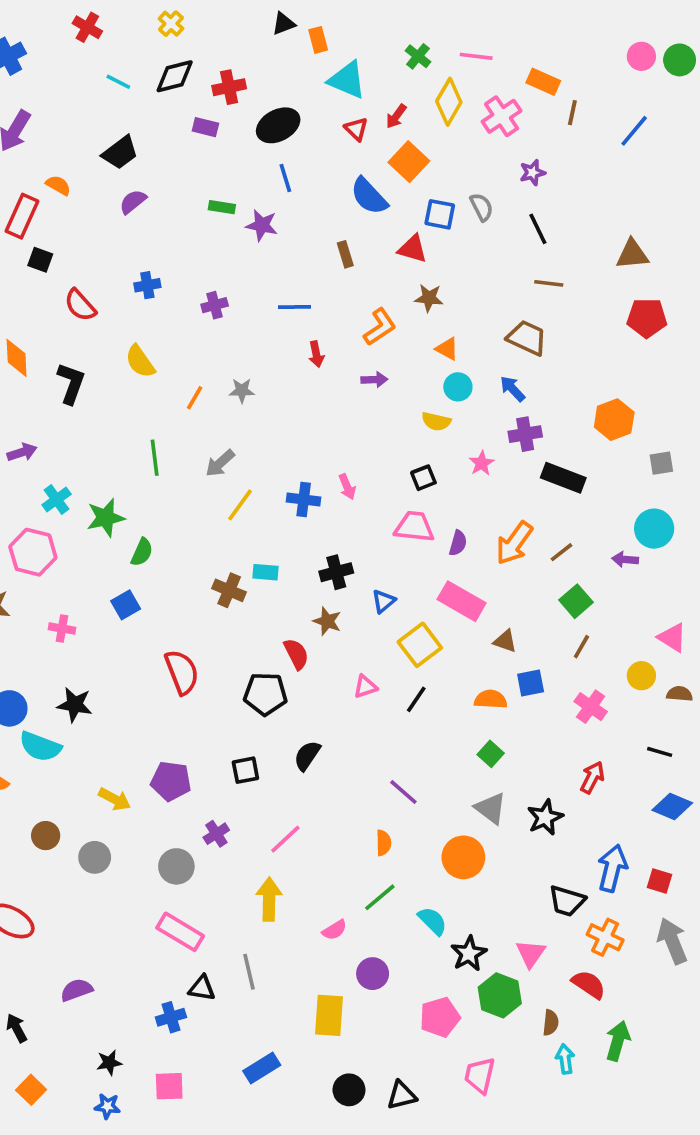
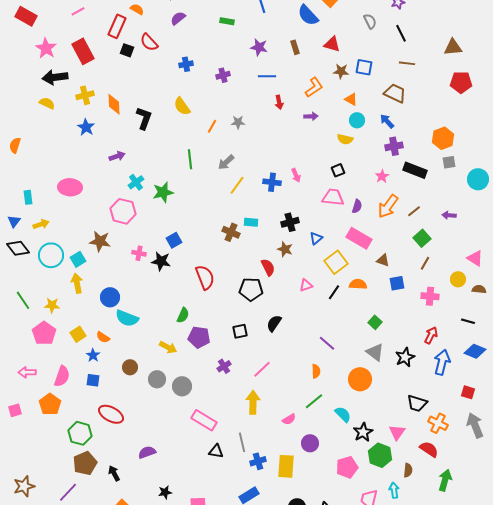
blue square: (440, 214) -> (364, 67), moved
purple star: (262, 225) -> (259, 47), moved
red semicircle: (80, 305) -> (149, 42), moved
pink star: (482, 463) -> (382, 176), moved
gray square: (661, 463) -> (449, 162), moved
cyan circle: (654, 529) -> (478, 179), moved
green semicircle: (142, 552) -> (183, 315), moved
orange semicircle: (491, 699) -> (358, 284), moved
black star: (75, 705) -> (161, 261), moved
pink cross: (591, 707) -> (430, 296), turned -30
gray circle: (176, 866) -> (182, 386), moved
blue arrow: (612, 868) -> (442, 362), moved
blue cross: (171, 1017) -> (258, 461), moved
cyan arrow: (565, 1059) -> (394, 490), moved

